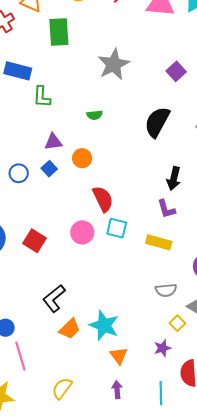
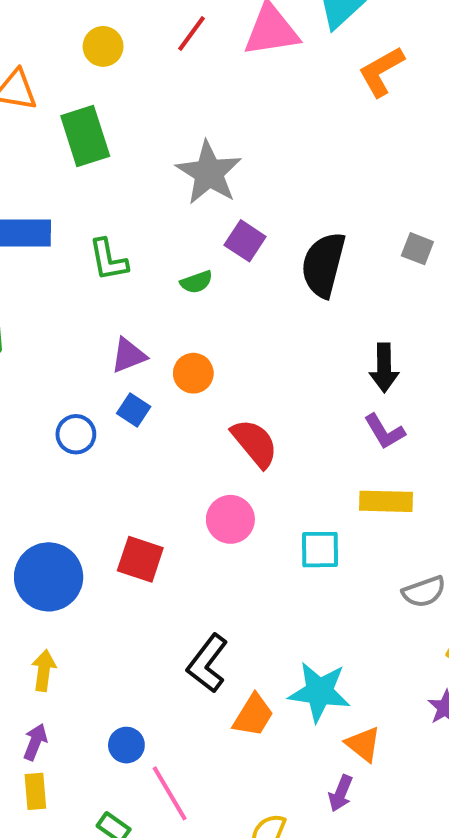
purple square: (176, 71) -> (245, 241), moved
green L-shape: (42, 97) -> (108, 260), moved
cyan square: (117, 228) -> (320, 550), moved
purple arrow: (117, 390) -> (341, 793), moved, turned -138

